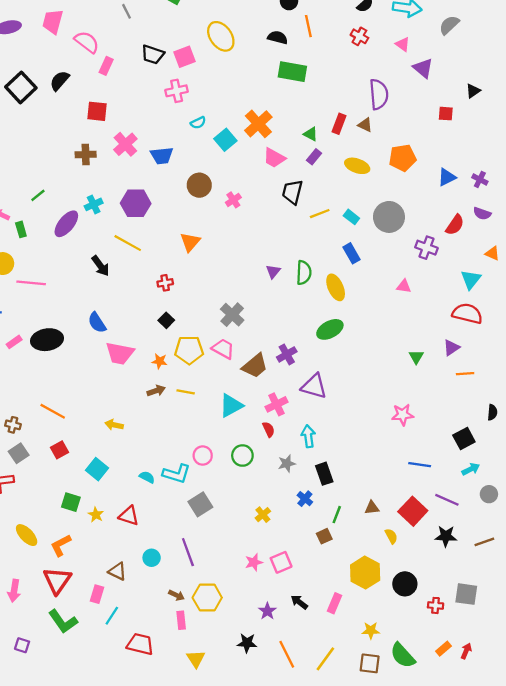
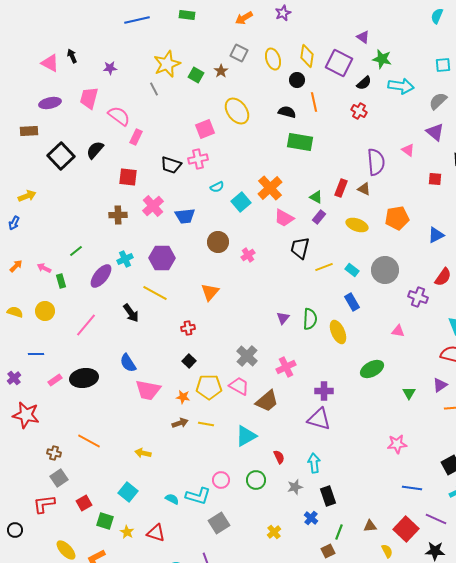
pink triangle: (403, 44) -> (408, 150), moved
black trapezoid: (153, 55) -> (171, 165), moved
purple triangle: (423, 68) -> (435, 132), moved
pink line: (31, 283) -> (86, 325), moved, turned -55
green ellipse: (330, 329) -> (372, 369), moved
purple cross: (287, 354) -> (324, 391), moved, turned 30
pink cross: (277, 404) -> (286, 367), moved
red square: (60, 450) -> (84, 503), moved

